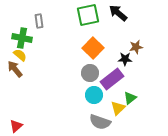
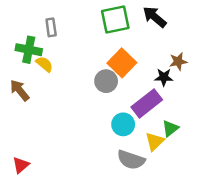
yellow semicircle: (20, 55) -> (44, 64), moved
gray circle: (90, 73) -> (106, 81), moved

